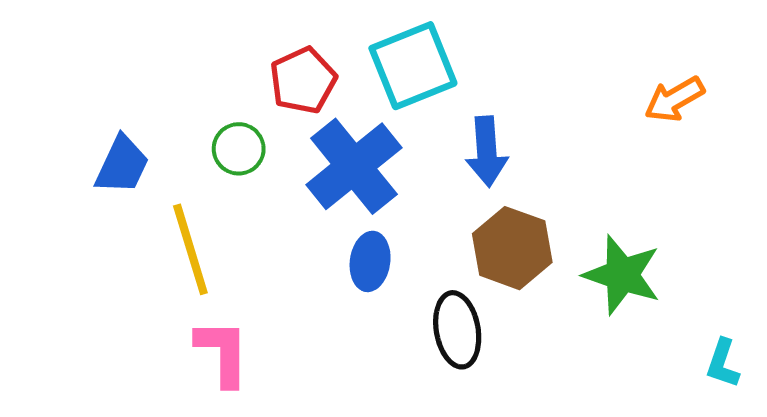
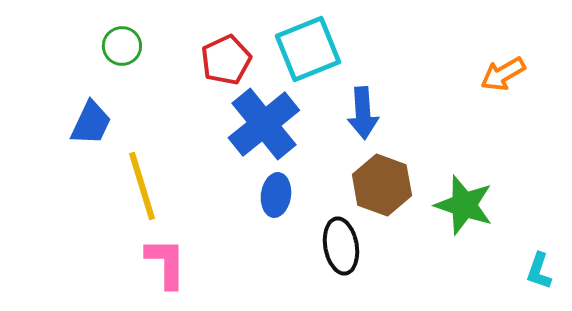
green circle: (239, 149) -> (122, 46), moved

